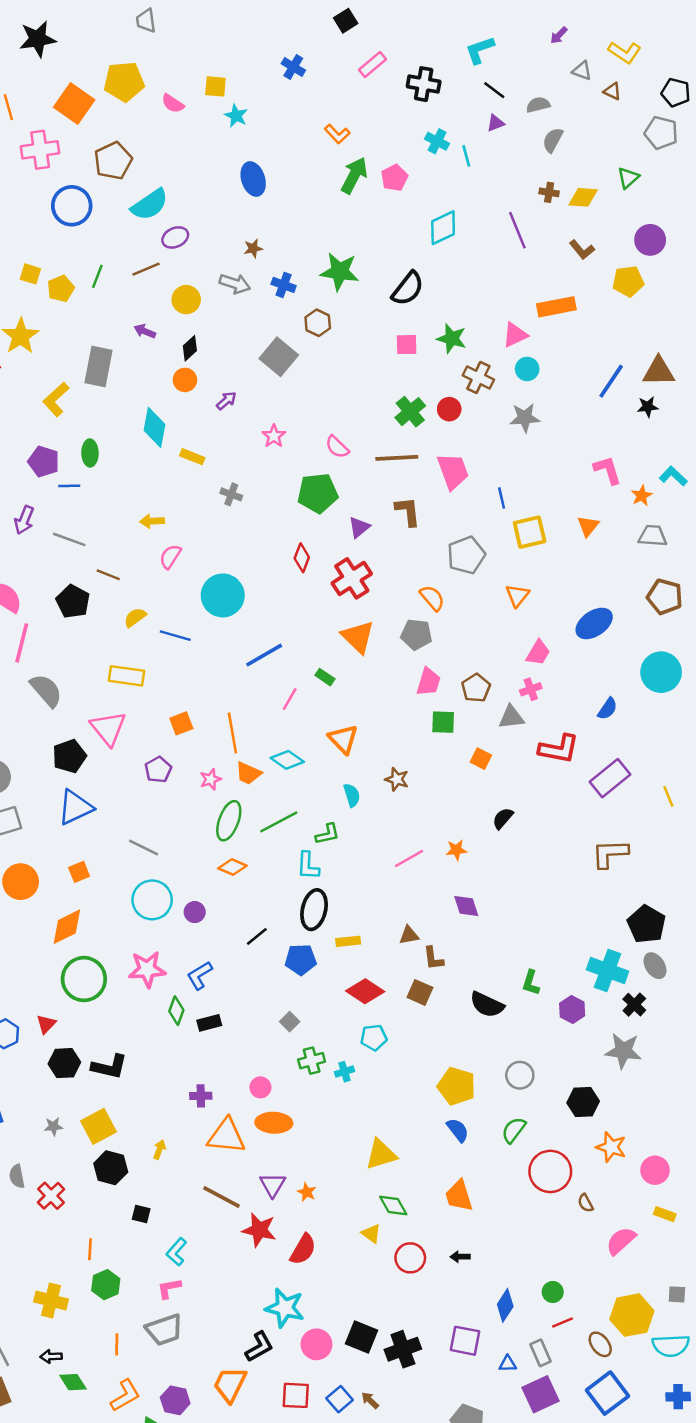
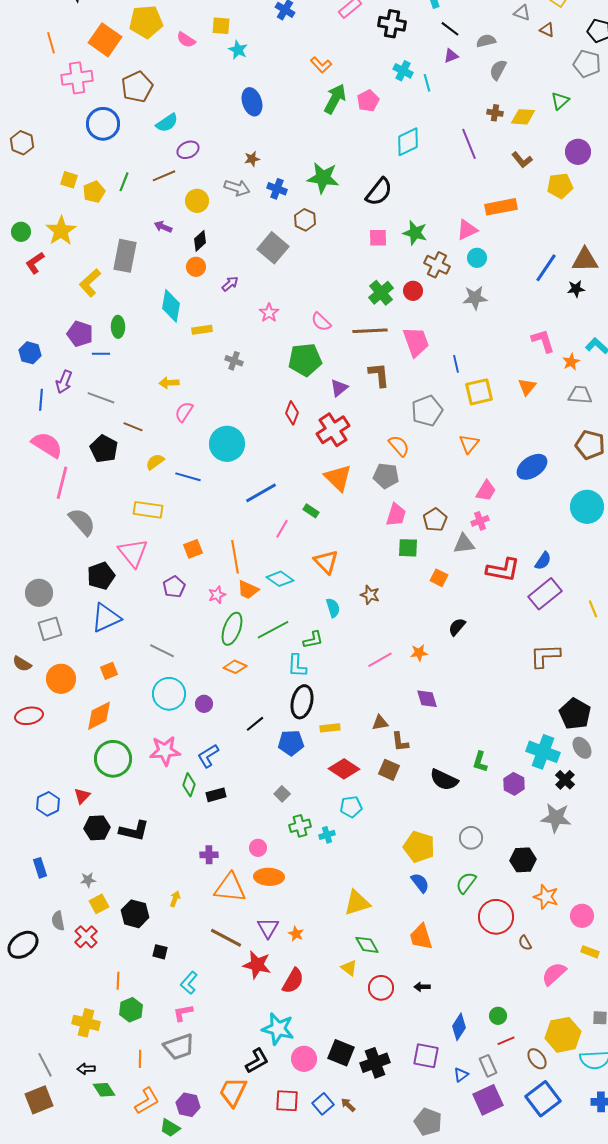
cyan semicircle: (150, 205) -> (167, 123), size x0.7
yellow rectangle: (192, 457) -> (202, 330), turned -30
blue semicircle: (607, 709) -> (543, 561), moved
yellow square: (98, 1126) -> (99, 904), moved, size x0.7
blue triangle: (508, 1364) -> (461, 1075), turned -35

